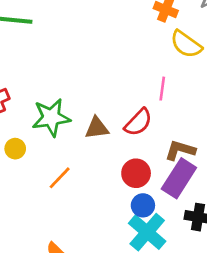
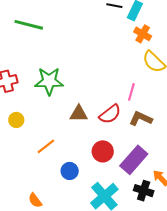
green star: (51, 118) -> (49, 81), moved
brown L-shape: (180, 150) -> (141, 118), moved
blue circle: (143, 205) -> (70, 171), moved

